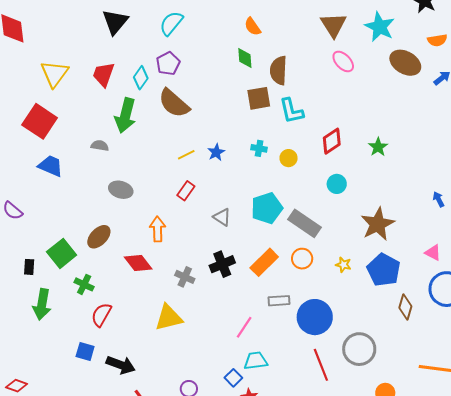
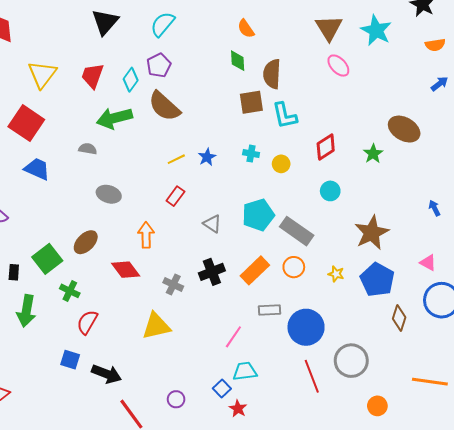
brown ellipse: (405, 63) -> (404, 129), moved
green arrow: (125, 115) -> (114, 118), turned 60

